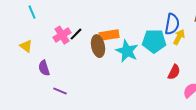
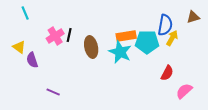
black line: (76, 34) -> (69, 35), turned -32
orange rectangle: (109, 35) -> (126, 36), moved
purple semicircle: (44, 68) -> (32, 60), moved

